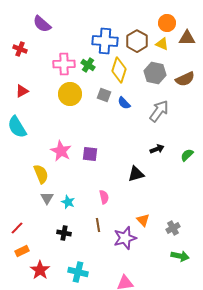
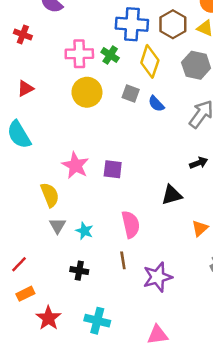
pink semicircle: (104, 197) -> (131, 224), size x1.5
orange triangle: (143, 220) -> (200, 228), moved, turned 32

